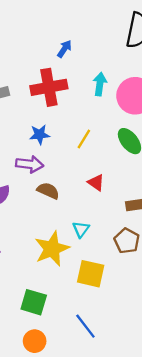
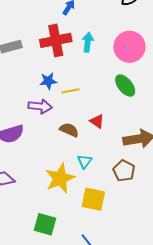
cyan arrow: (100, 84) -> (88, 42), moved
yellow line: (84, 139) -> (70, 91), moved, turned 48
brown semicircle: (48, 191) -> (69, 130), moved

